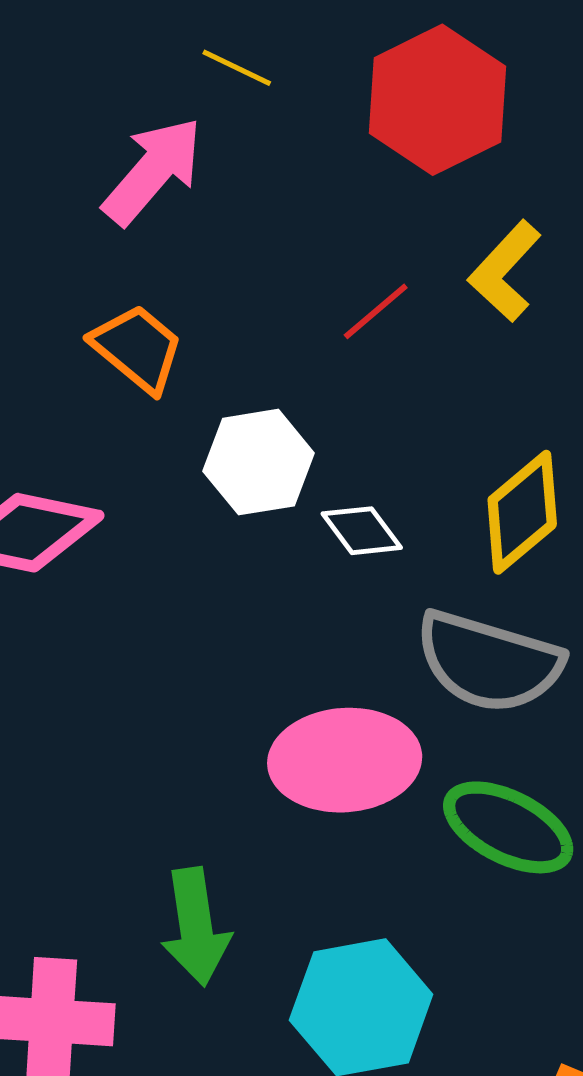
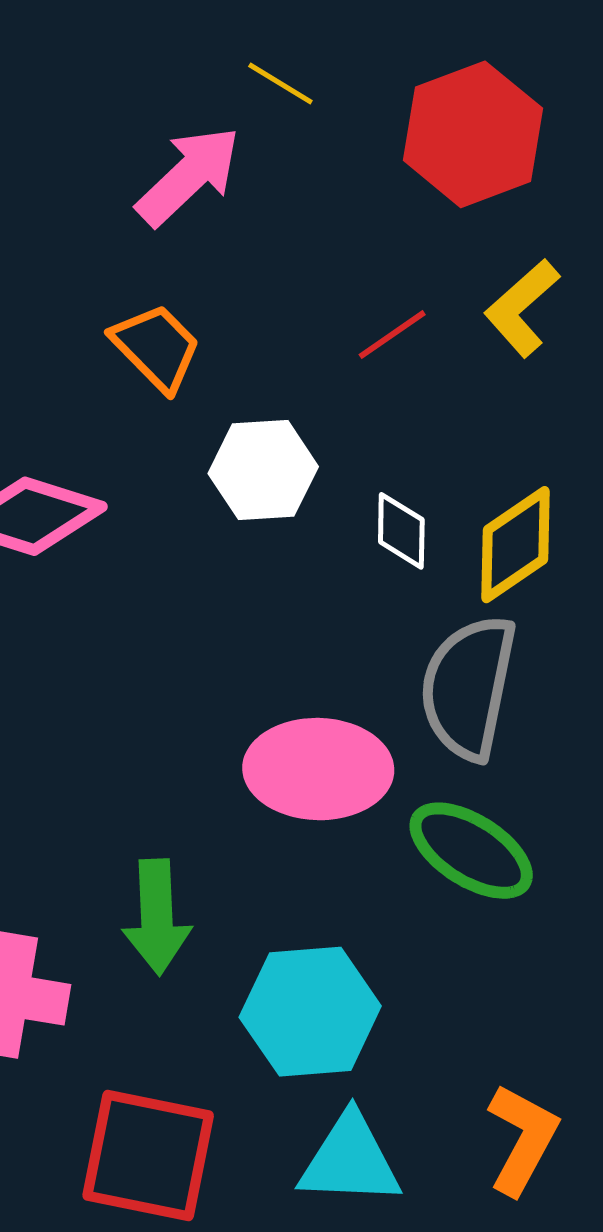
white diamond: (362, 531) -> (401, 531), moved, turned 32
gray semicircle: (489, 662) -> (468, 687), turned 79

